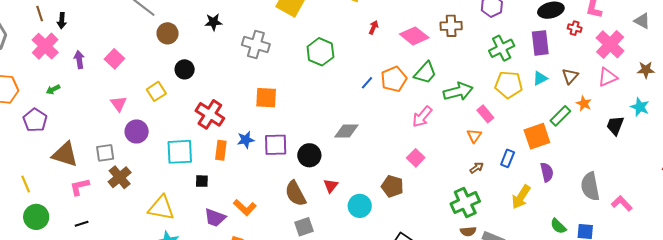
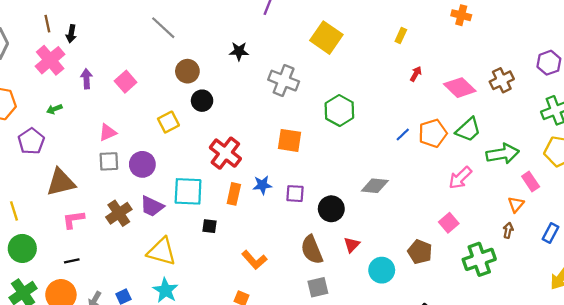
brown cross: (451, 26) -> (502, 80), turned -30
brown circle: (168, 33) -> (187, 71), moved
green hexagon: (320, 52) -> (339, 110), moved
pink triangle: (119, 104) -> (108, 132), moved, turned 36
purple square: (276, 145) -> (295, 194), size x0.7
gray square: (105, 153) -> (109, 161), moved
brown triangle: (65, 154) -> (61, 182), turned -36
brown arrow: (477, 168) -> (508, 230), moved, turned -48
green cross: (465, 203) -> (479, 259), moved
purple trapezoid: (215, 218) -> (152, 206), moved

